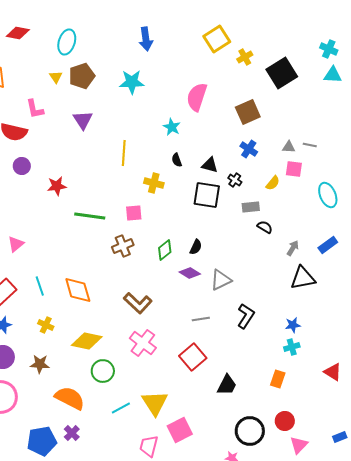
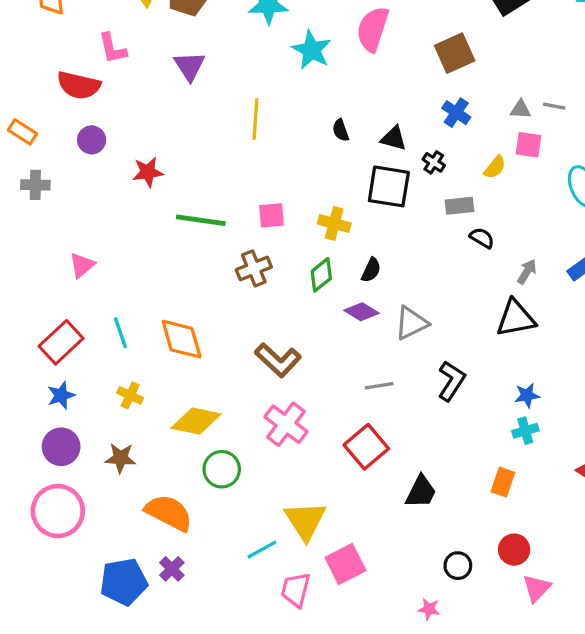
cyan star: (172, 127) -> (312, 50), moved, size x1.4
yellow cross: (154, 183) -> (334, 223), moved
black triangle: (303, 278) -> (516, 318), moved
cyan line: (121, 408) -> (262, 550), moved
black circle: (250, 431) -> (458, 566), size x0.6

